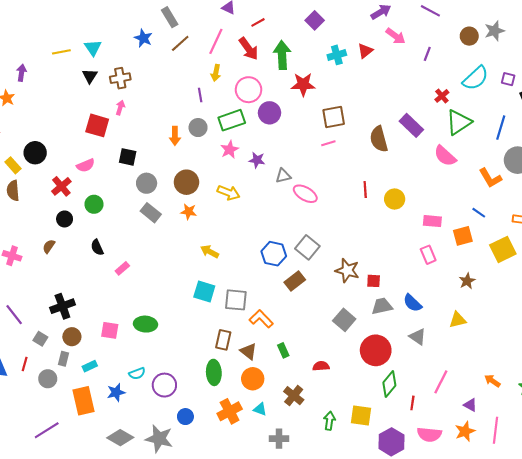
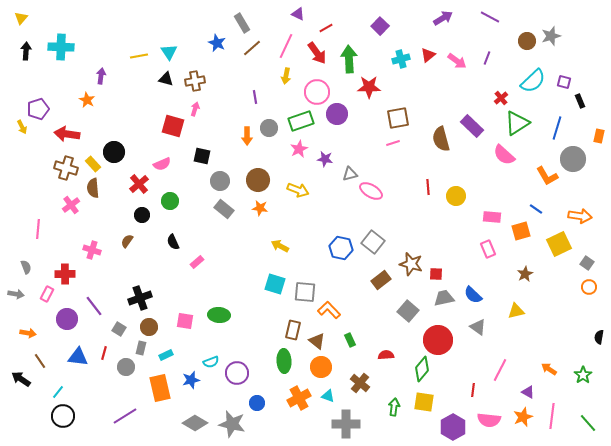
pink arrow: (396, 36) -> (457, 61), moved
black triangle: (90, 76) -> (166, 79), turned -49
purple line: (200, 95) -> (255, 97), moved
brown rectangle: (295, 281) -> (381, 280), moved
green diamond: (389, 384) -> (422, 369), moved
gray cross: (279, 439) -> (346, 424), size x1.5

